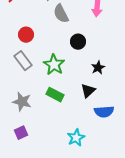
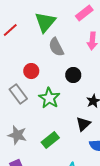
red circle: (26, 35) -> (31, 71), moved
green rectangle: (55, 95) -> (50, 140), moved, turned -66

